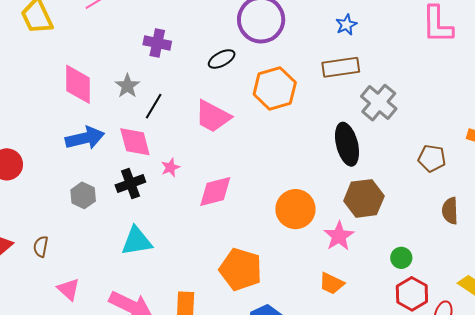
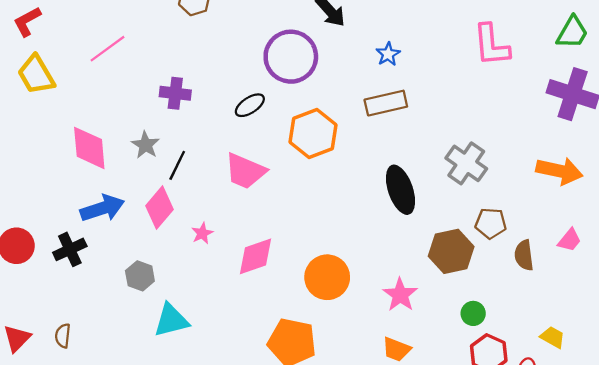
gray cross: (379, 103) -> (466, 163), moved
pink diamond: (135, 142) -> (159, 208), turned 60
brown pentagon: (432, 158) -> (491, 223), moved
black cross: (130, 184) -> (70, 249), moved
gray hexagon: (83, 195) -> (140, 276), moved
brown hexagon: (364, 198) -> (451, 251), moved
orange circle: (295, 209) -> (327, 277), moved

